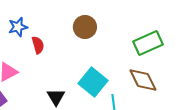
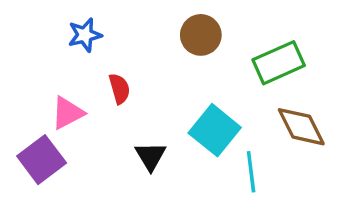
green rectangle: (148, 43) -> (279, 63), moved
red semicircle: (38, 45) -> (119, 89), moved

